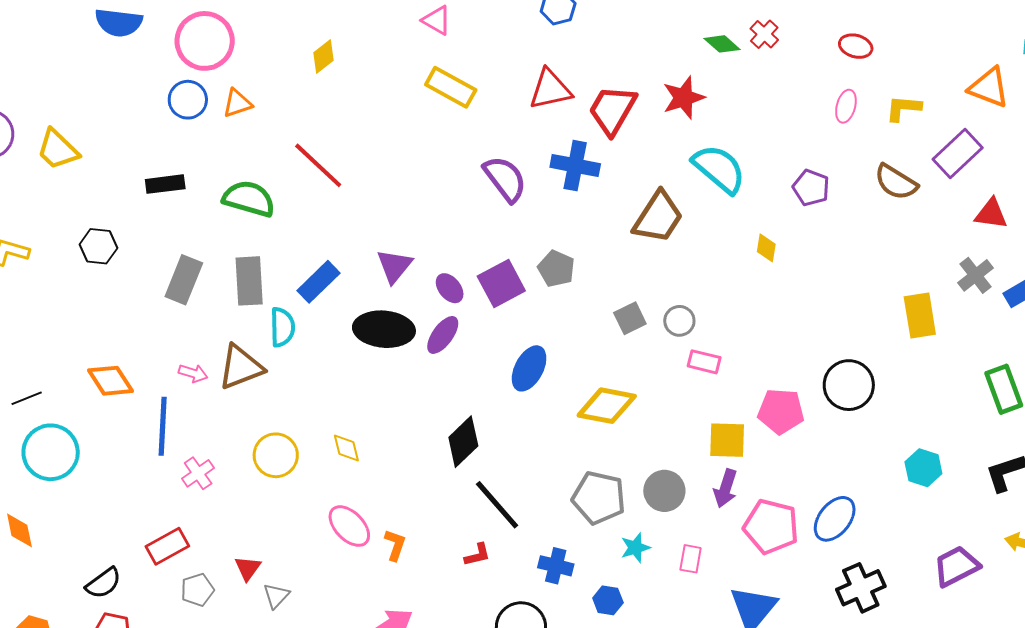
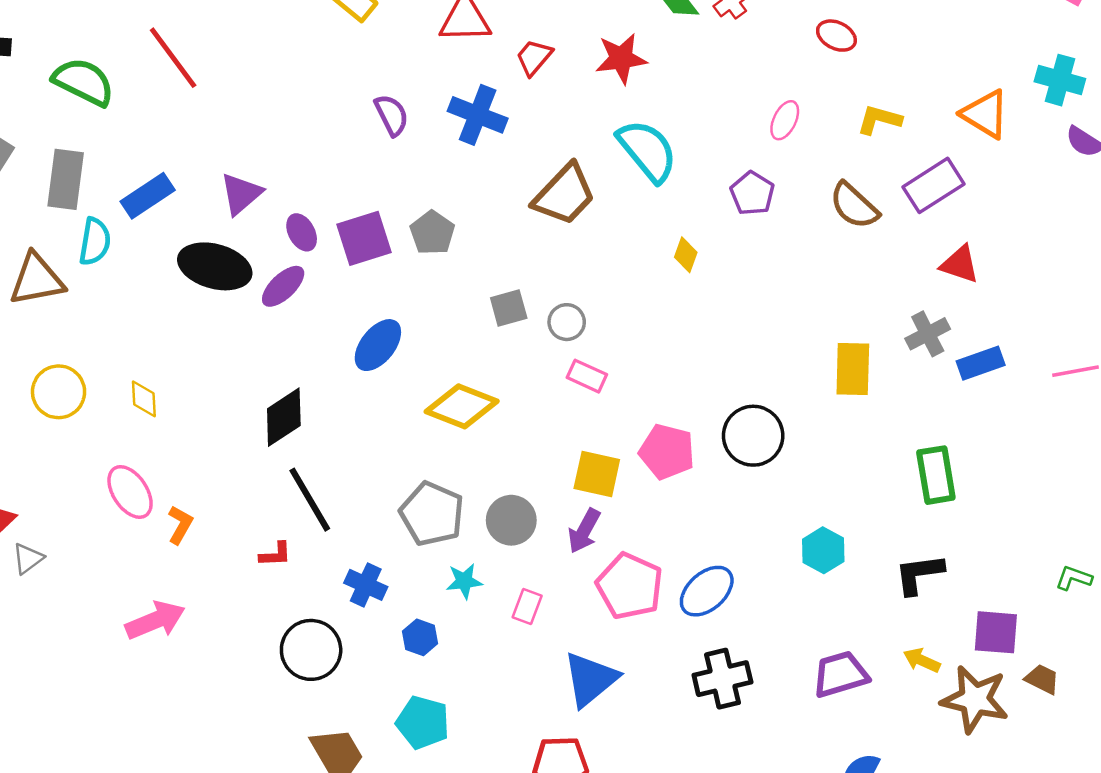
pink ellipse: (846, 106) -> (785, 120), moved
red trapezoid: (612, 110) -> (534, 57), size x0.6
purple semicircle: (505, 179) -> (392, 115), size x0.7

